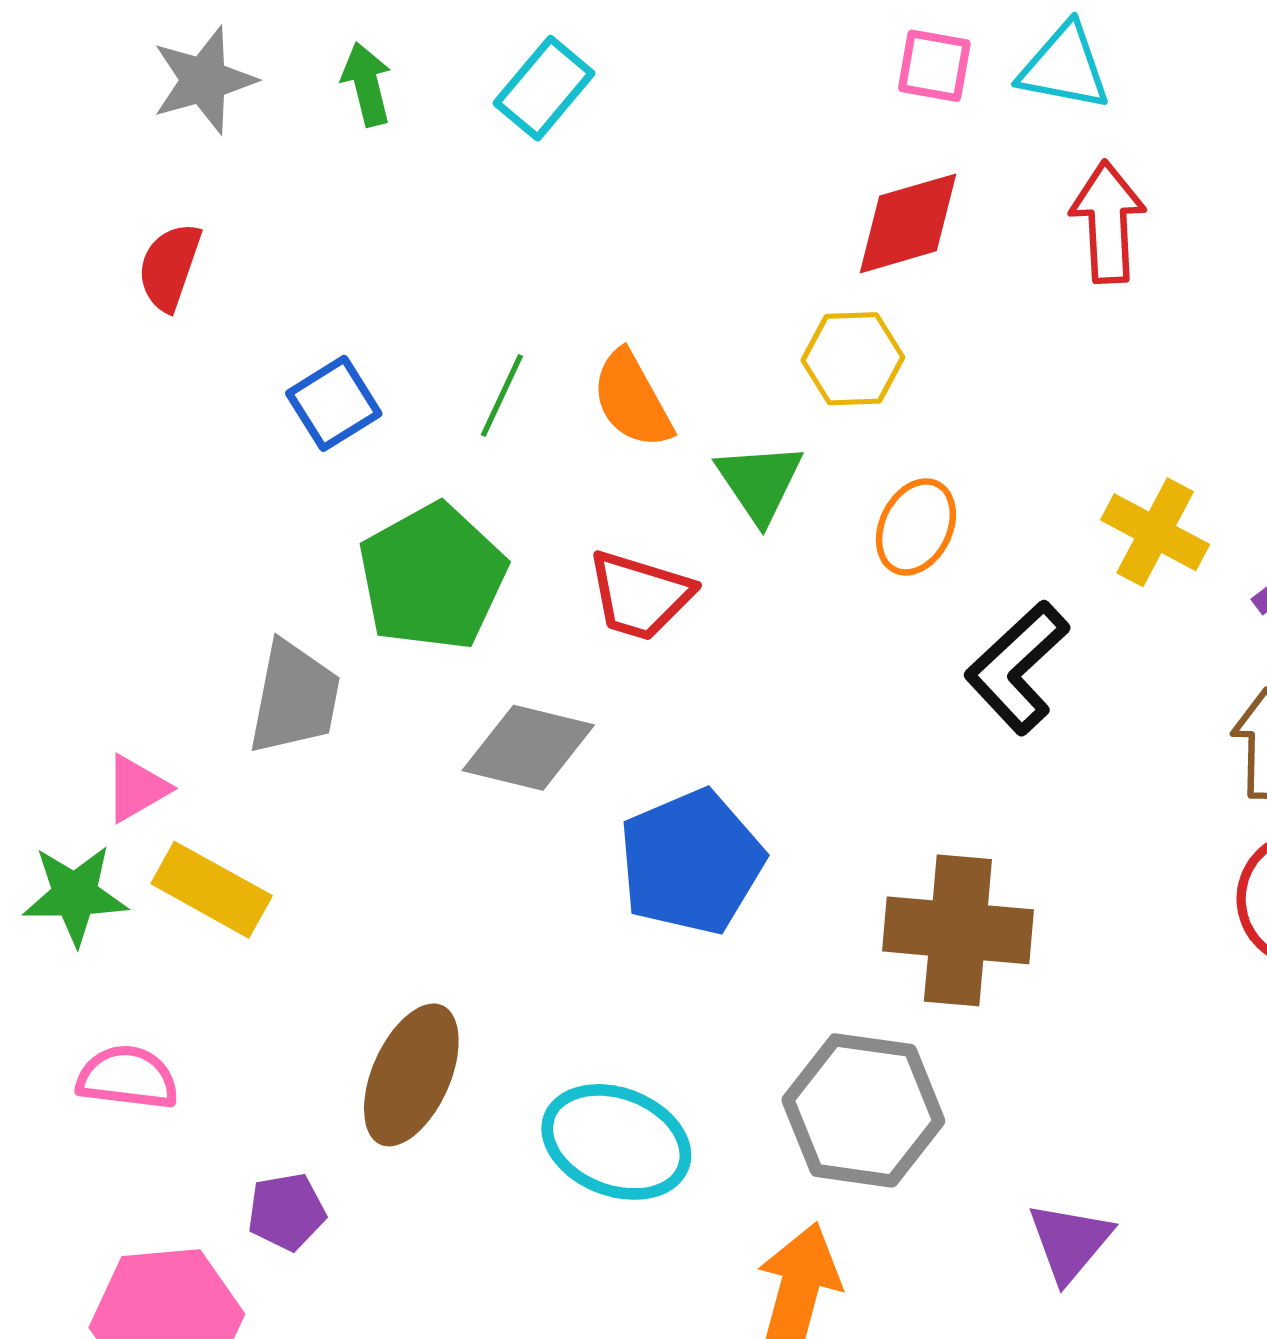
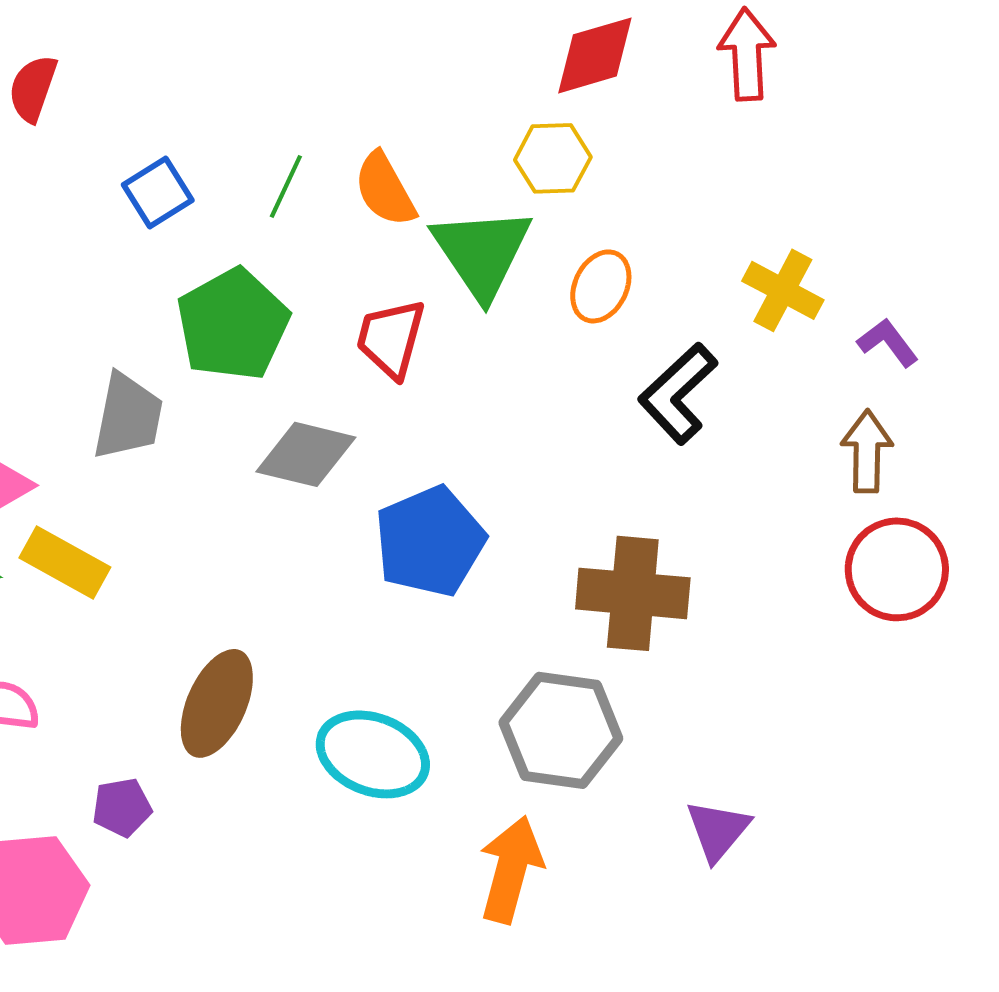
green triangle: (760, 482) -> (482, 252), size x1.5
red trapezoid: (640, 595) -> (391, 338), turned 88

